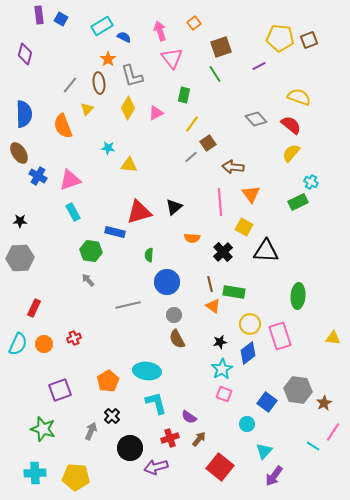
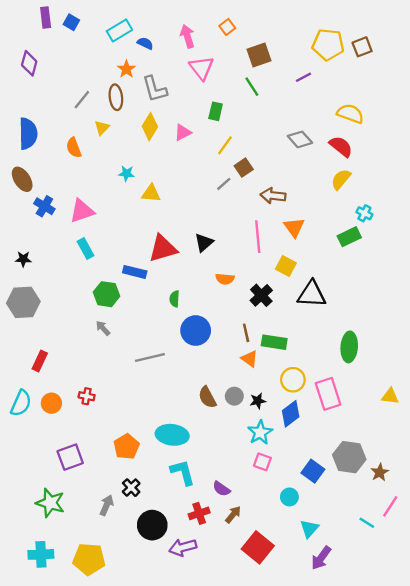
orange semicircle: (63, 126) -> (74, 148), size x0.7
gray circle: (174, 315) -> (234, 396), moved
red cross: (74, 338) -> (87, 396), turned 32

